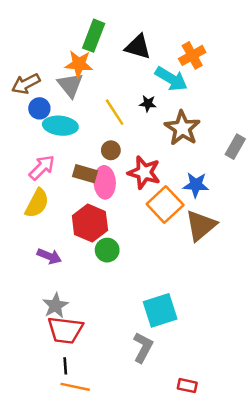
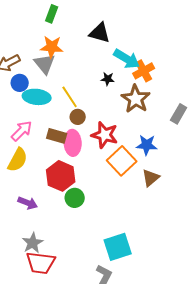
green rectangle: (94, 36) -> (52, 14), moved, size x0.7
orange cross: (192, 55) -> (144, 71), moved
yellow line: (115, 112) -> (70, 97), moved
brown triangle: (201, 225) -> (151, 178), size x0.7

